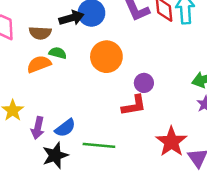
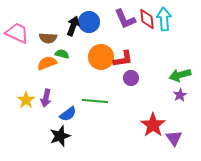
black arrow: (71, 18) -> (73, 26), turned -54
red L-shape: (134, 105) -> (123, 59), moved
purple arrow: (38, 128) -> (46, 98), moved
green line: (99, 145) -> (95, 101), moved

